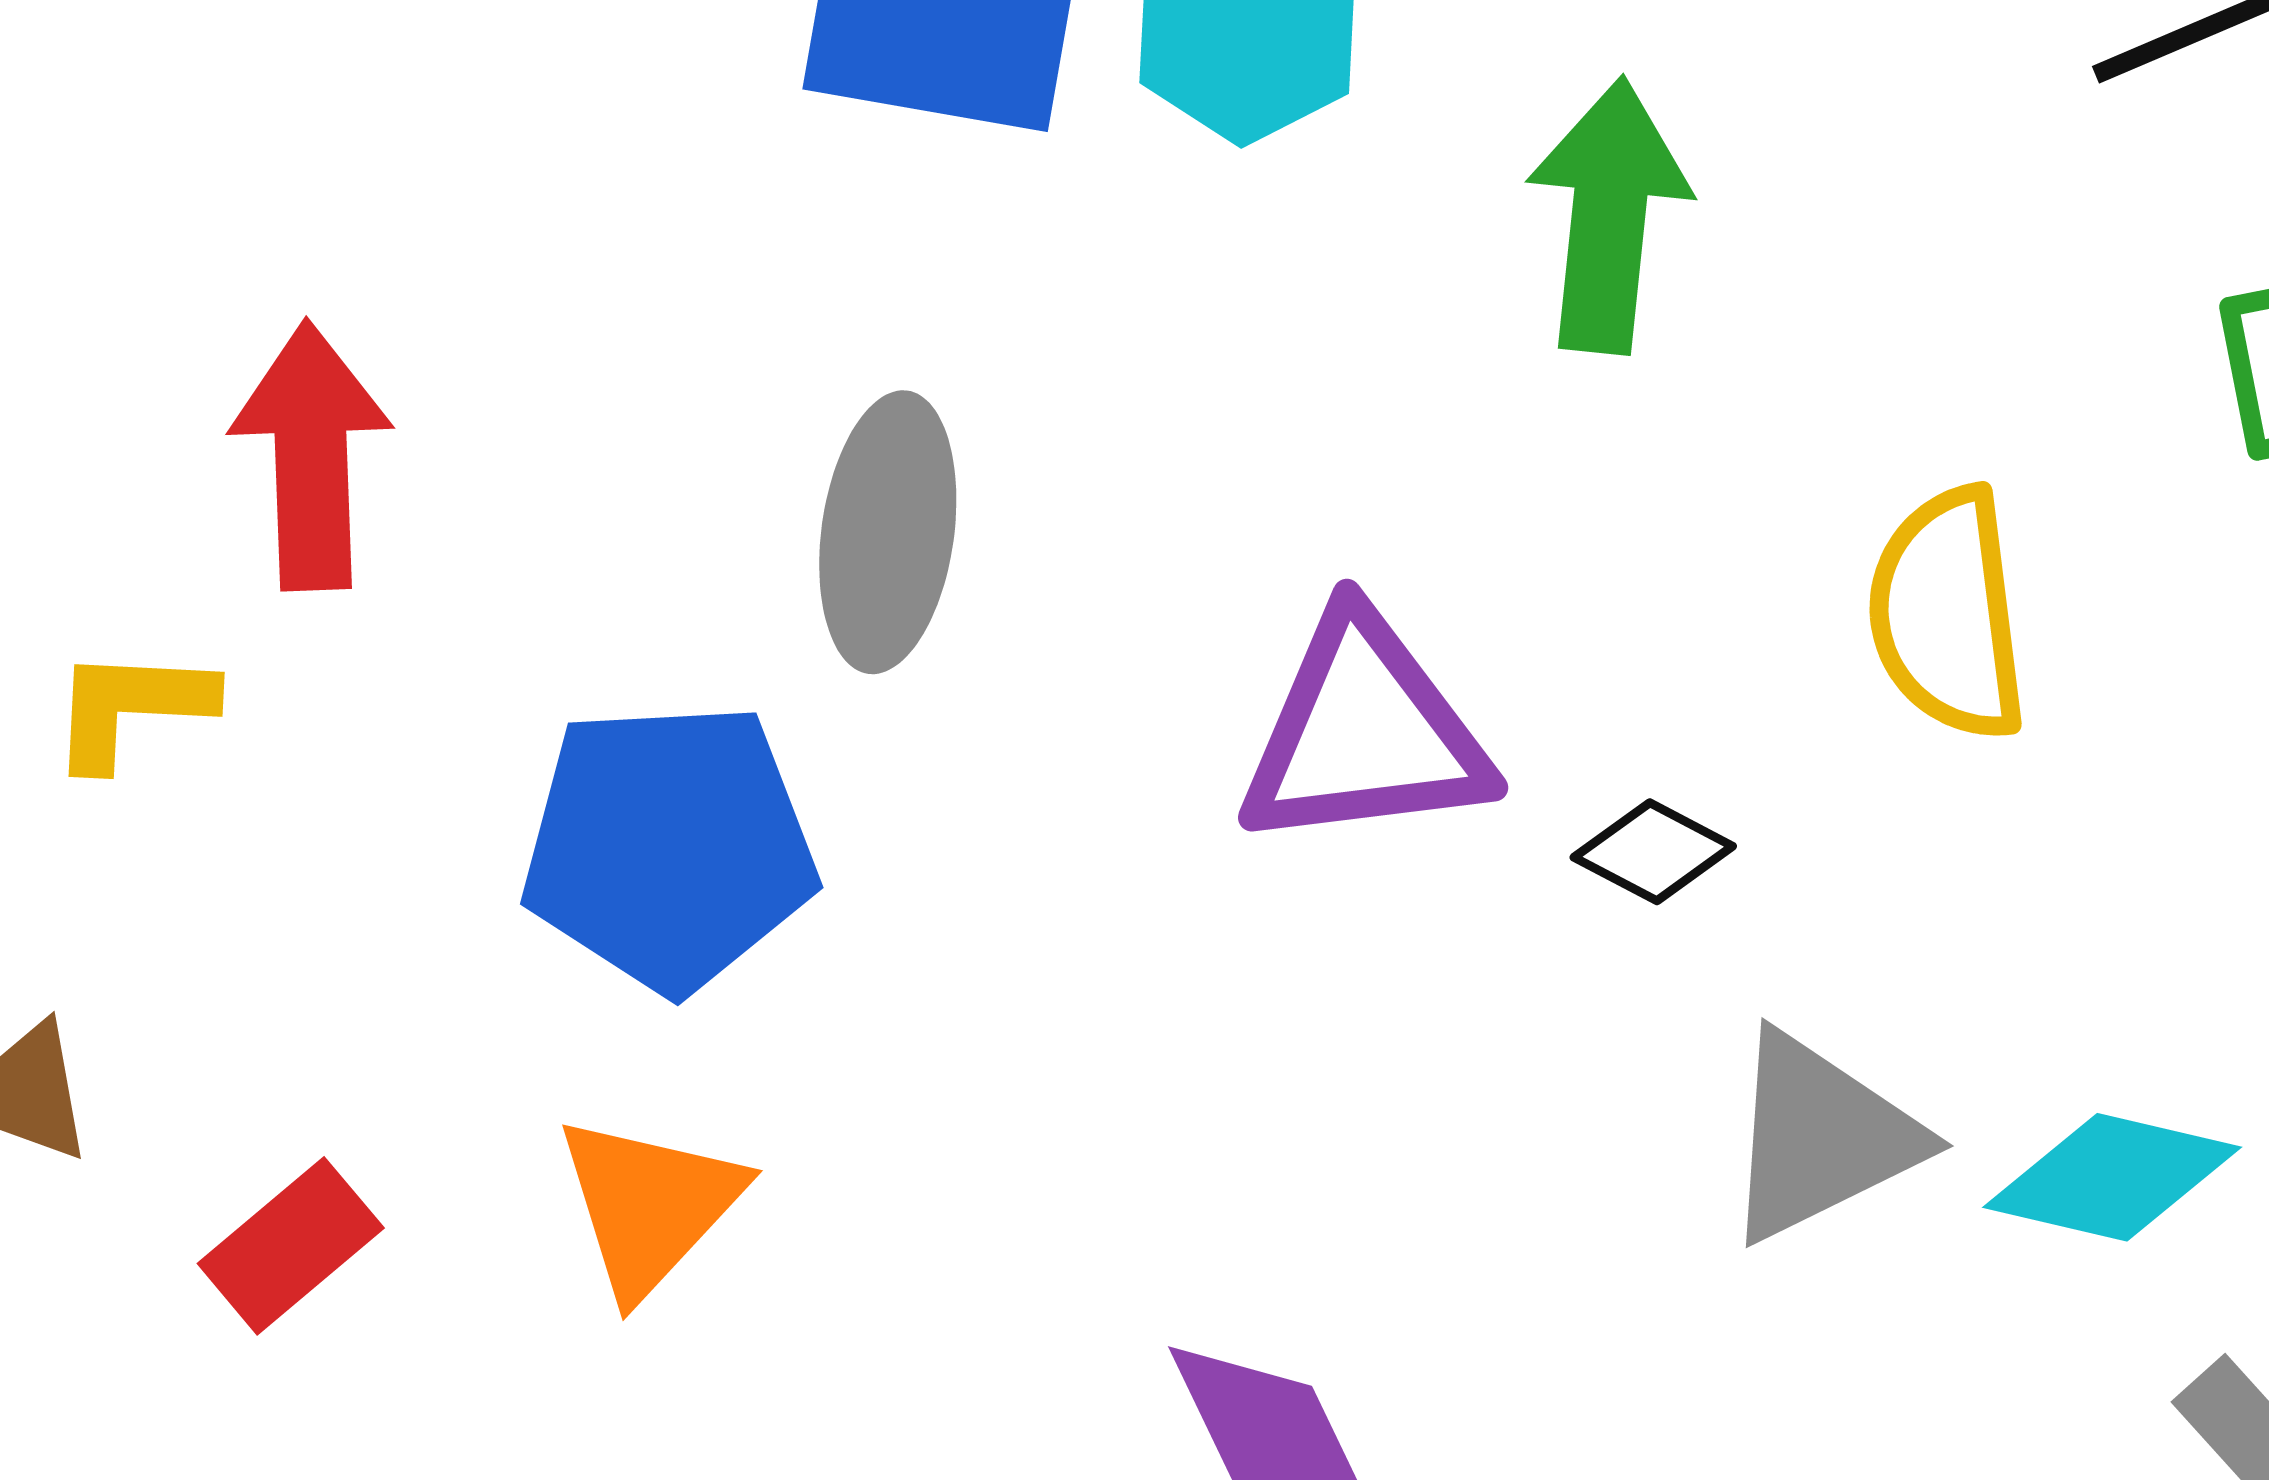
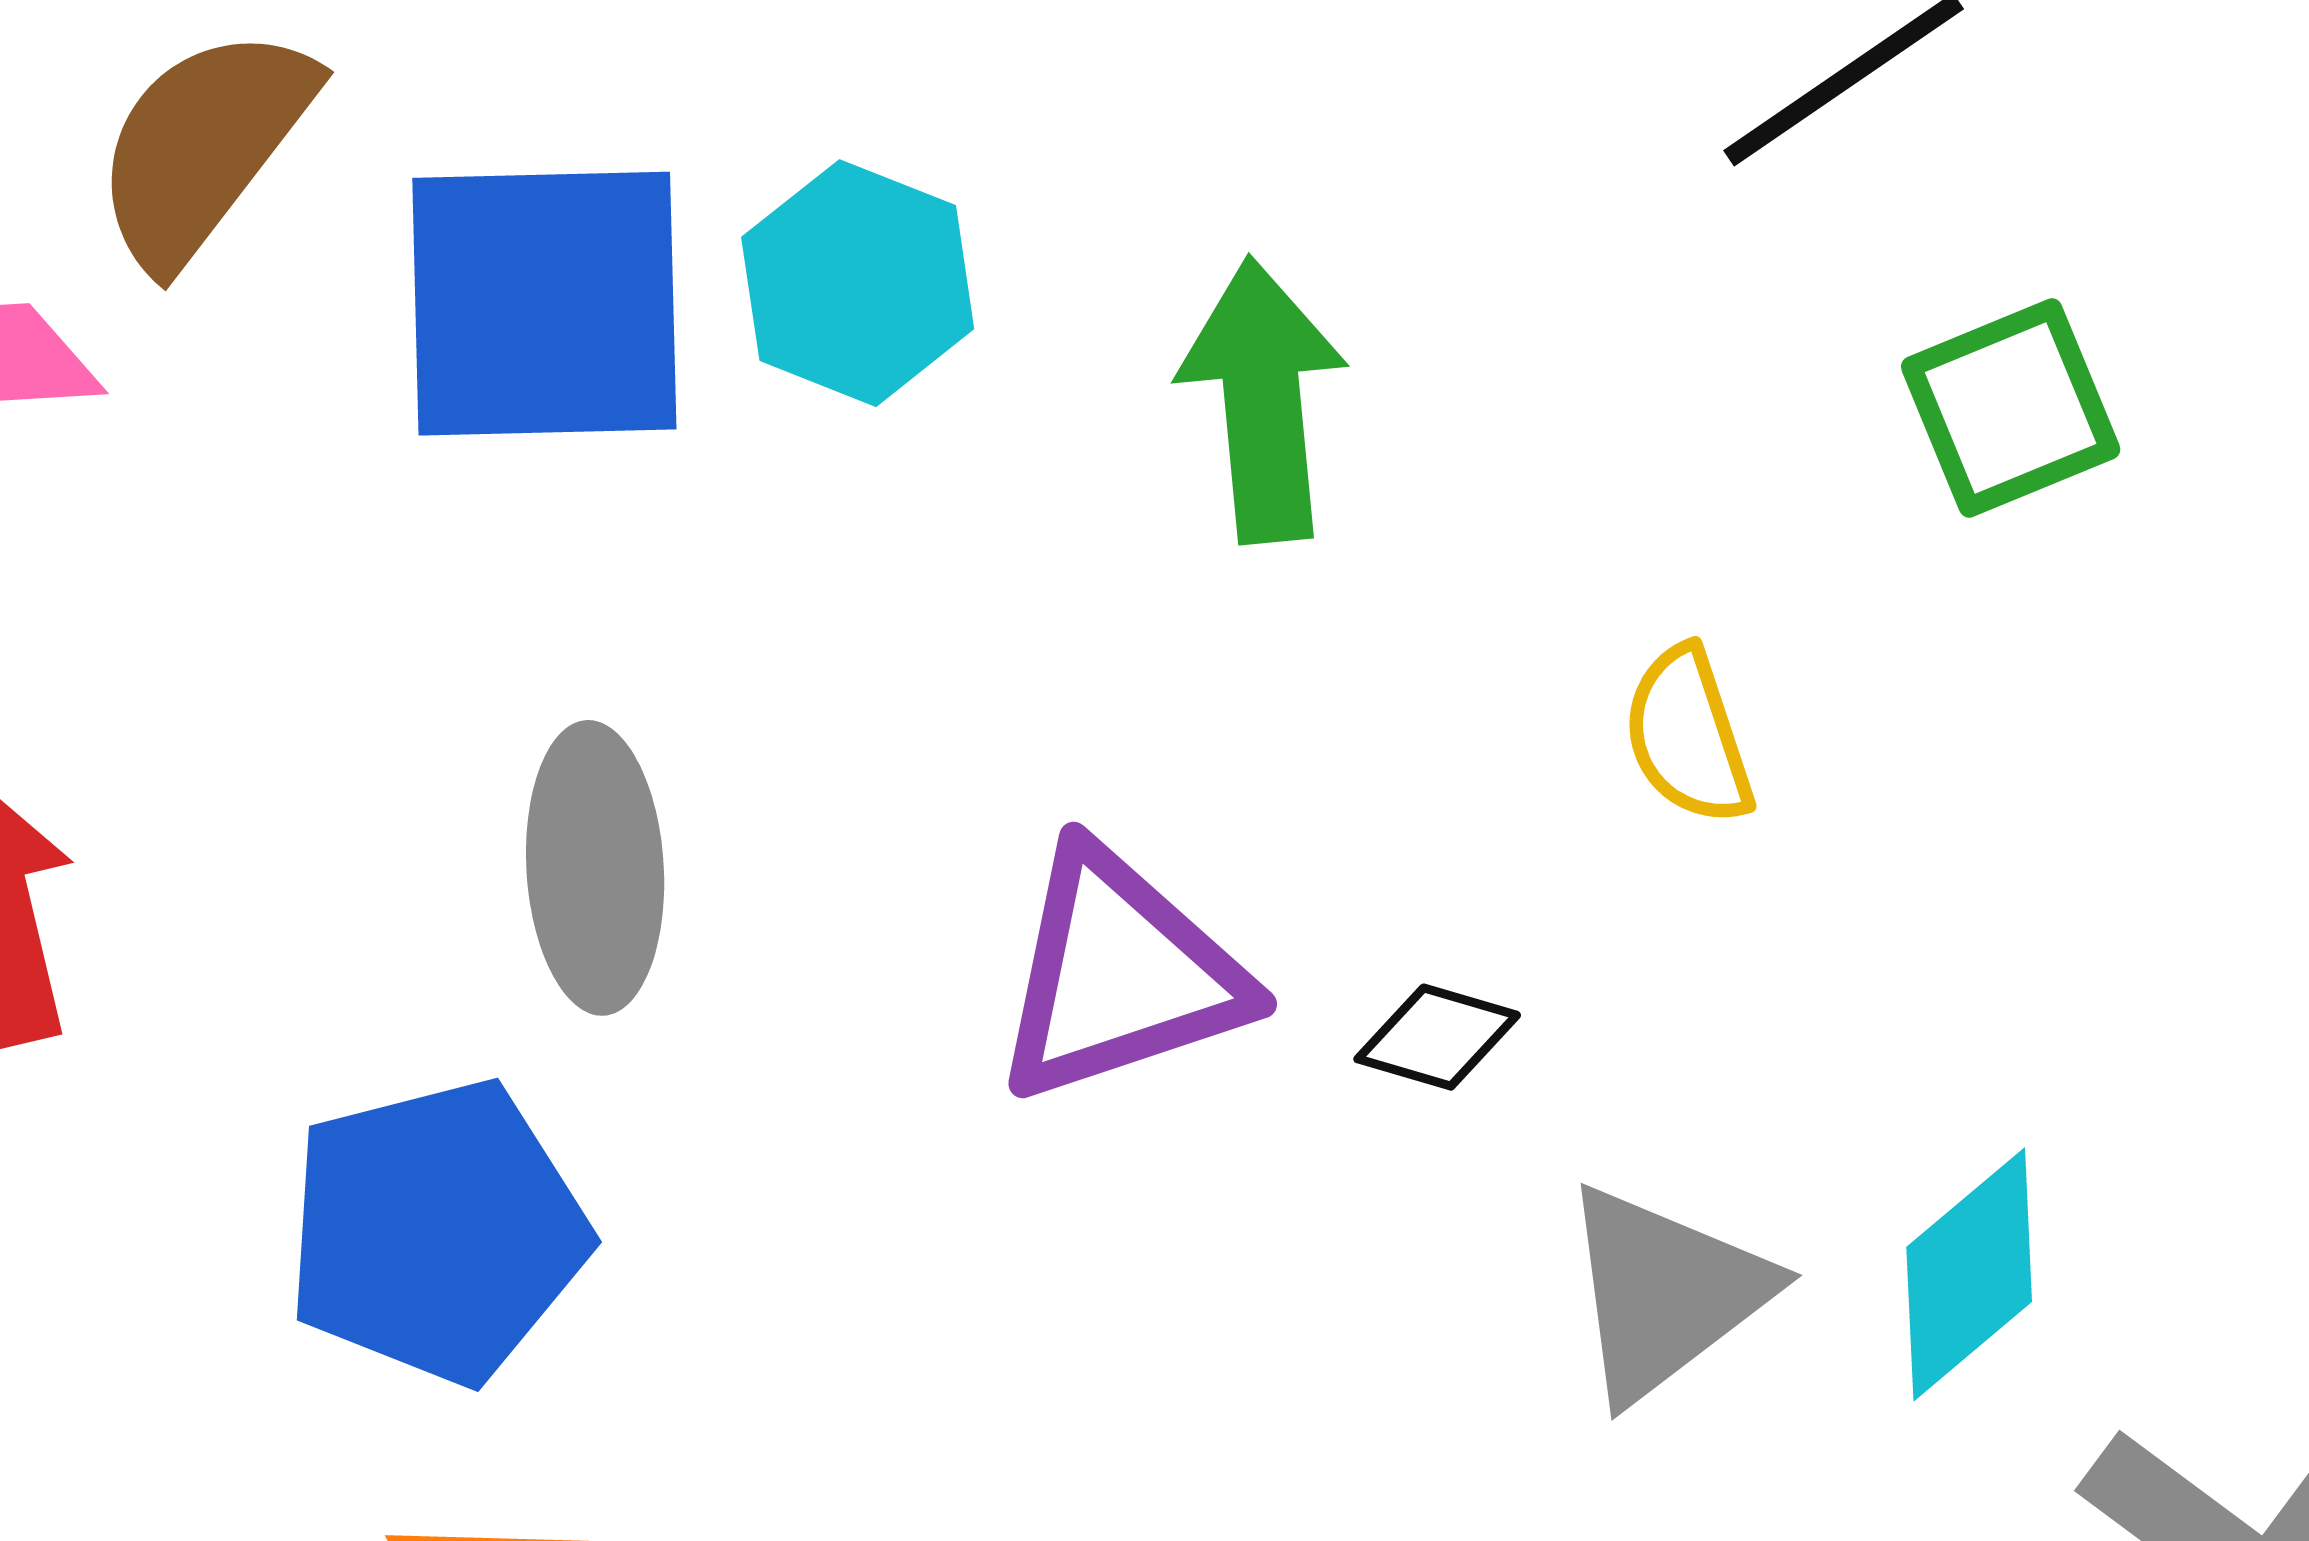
yellow semicircle: (1948, 614) -> (1688, 736), size x0.7
cyan diamond: (2112, 1177) -> (1969, 1274), turned -42

